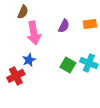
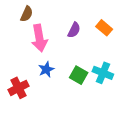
orange rectangle: (90, 24) -> (104, 28), turned 48
blue star: (29, 60) -> (46, 69), moved

